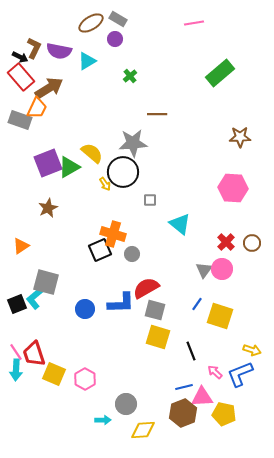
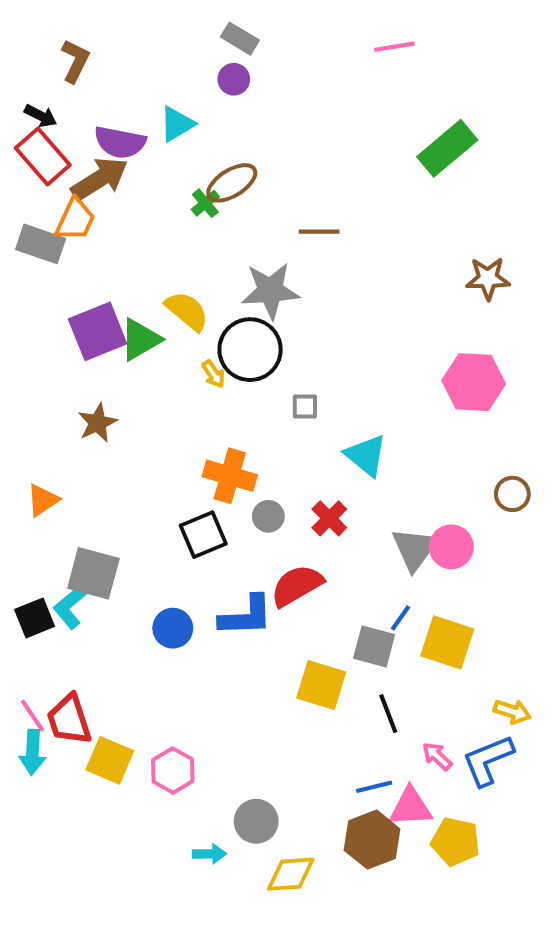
brown ellipse: (91, 23) -> (232, 183), moved
brown L-shape: (34, 48) -> (75, 61), moved
purple semicircle: (59, 51) -> (120, 142), moved
green cross: (130, 76) -> (205, 203), moved
red cross: (226, 242) -> (329, 518), moved
black square: (100, 250) -> (203, 535), moved
gray triangle: (204, 270) -> (415, 549), size x1.4
gray square: (155, 310) -> (374, 646), moved

